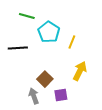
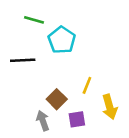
yellow line: (72, 42) -> (87, 85), moved
yellow arrow: (80, 71) -> (110, 107), moved, turned 138

